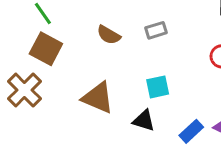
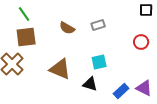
brown square: (46, 49) -> (26, 37), turned -35

